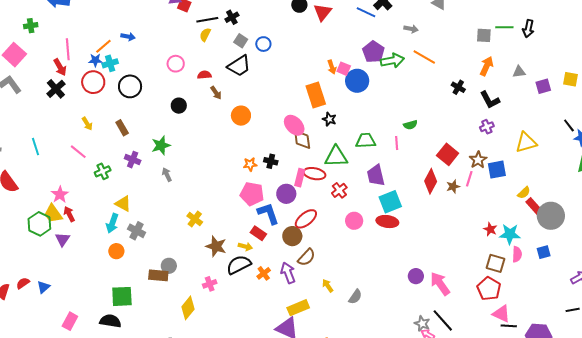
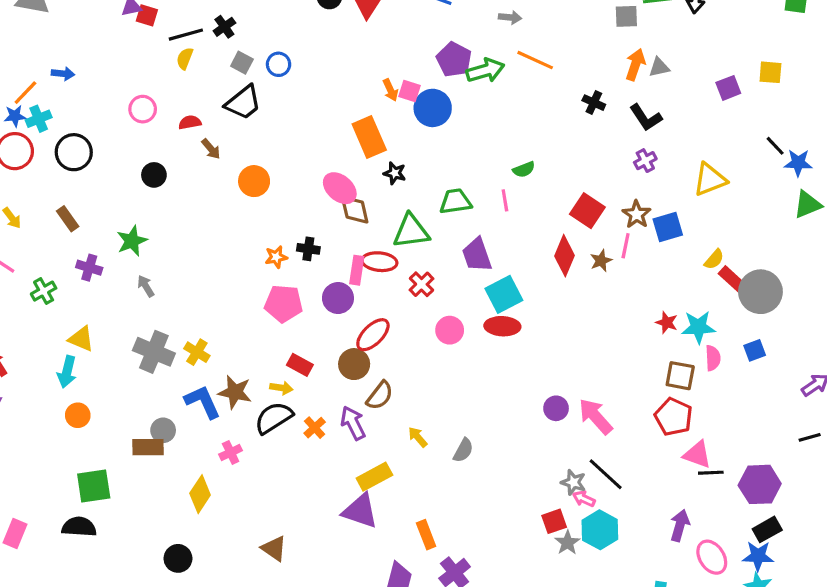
gray triangle: (519, 72) -> (659, 67), moved
blue L-shape: (268, 213) -> (203, 402), moved
gray cross: (136, 231) -> (154, 352), moved, size x1.4

